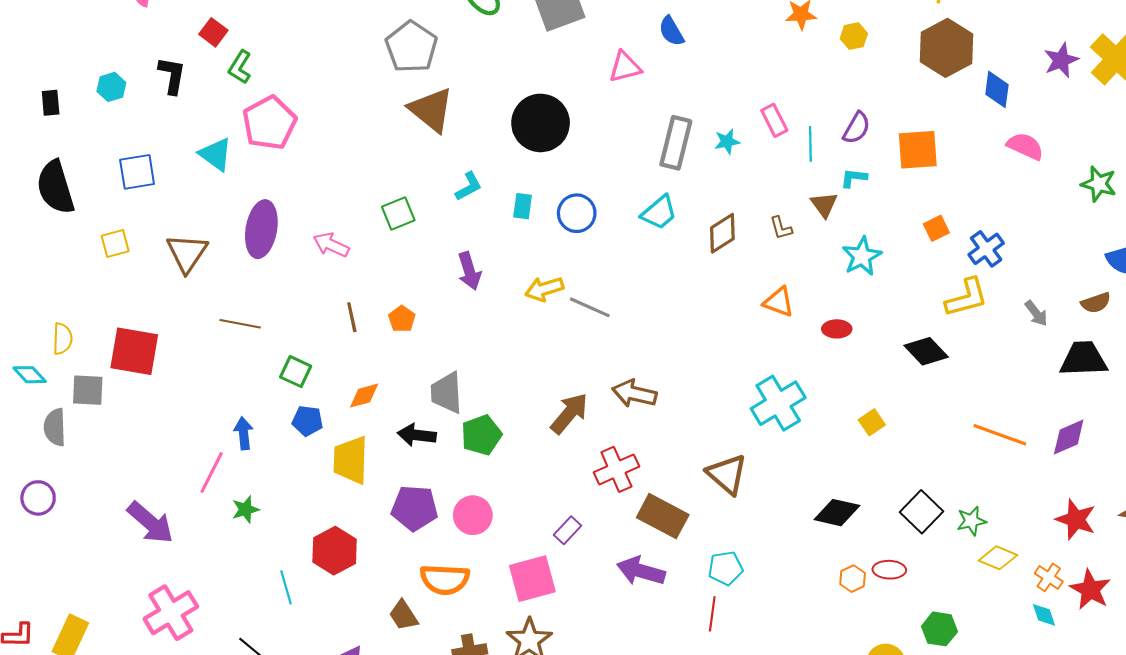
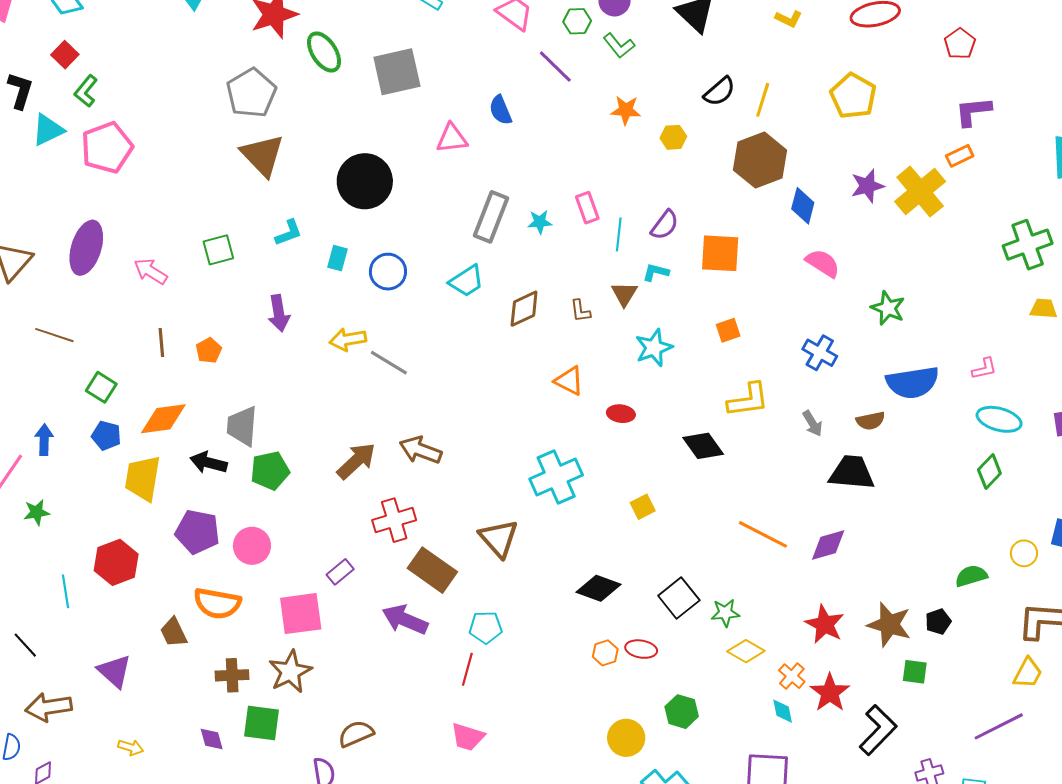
cyan triangle: (216, 154) -> (48, 130), moved, turned 51
blue cross: (986, 249) -> (820, 353), moved, turned -32
orange diamond: (364, 396) -> (163, 419), size x1.5

